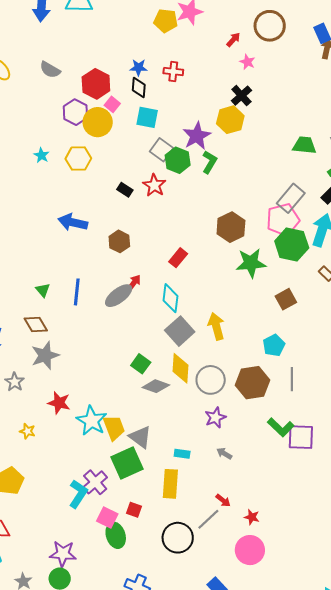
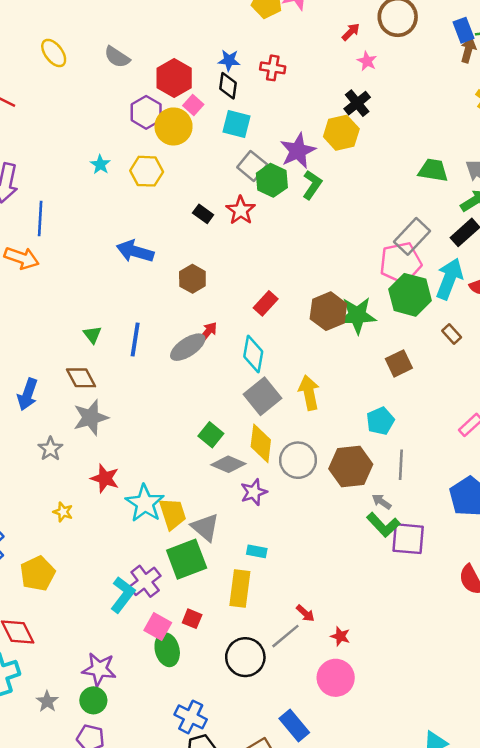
brown hexagon: (231, 227) -> (328, 311), moved
purple star: (215, 418) -> (254, 492), moved
gray arrow: (224, 453) -> (381, 502), moved

